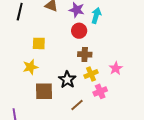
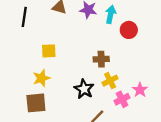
red circle: (79, 31) -> (129, 30), moved
pink star: (116, 68) -> (140, 90), moved
brown square: (44, 91) -> (36, 103), moved

